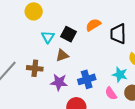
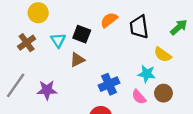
brown cross: (35, 68) -> (27, 43), moved, turned -35
purple star: (59, 82) -> (47, 90), moved

